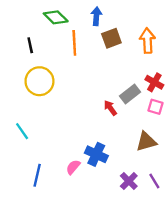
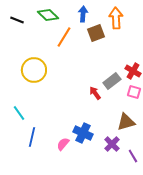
orange arrow: (147, 41) -> (116, 18), moved
orange line: (74, 43) -> (64, 37), turned 35
black line: (30, 45) -> (17, 20), moved, turned -56
blue line: (37, 175) -> (32, 137), moved
purple cross: (129, 181) -> (112, 144), moved

